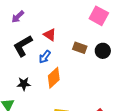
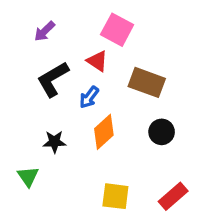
pink square: (99, 16) -> (117, 30), moved
brown rectangle: (80, 48) -> (147, 82), size x1.5
black circle: (103, 51) -> (162, 132), moved

